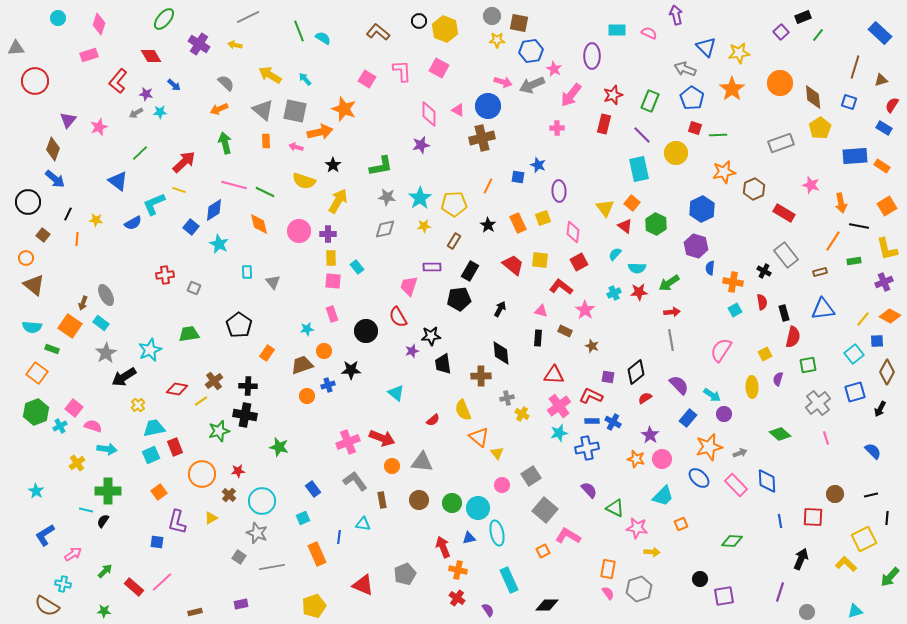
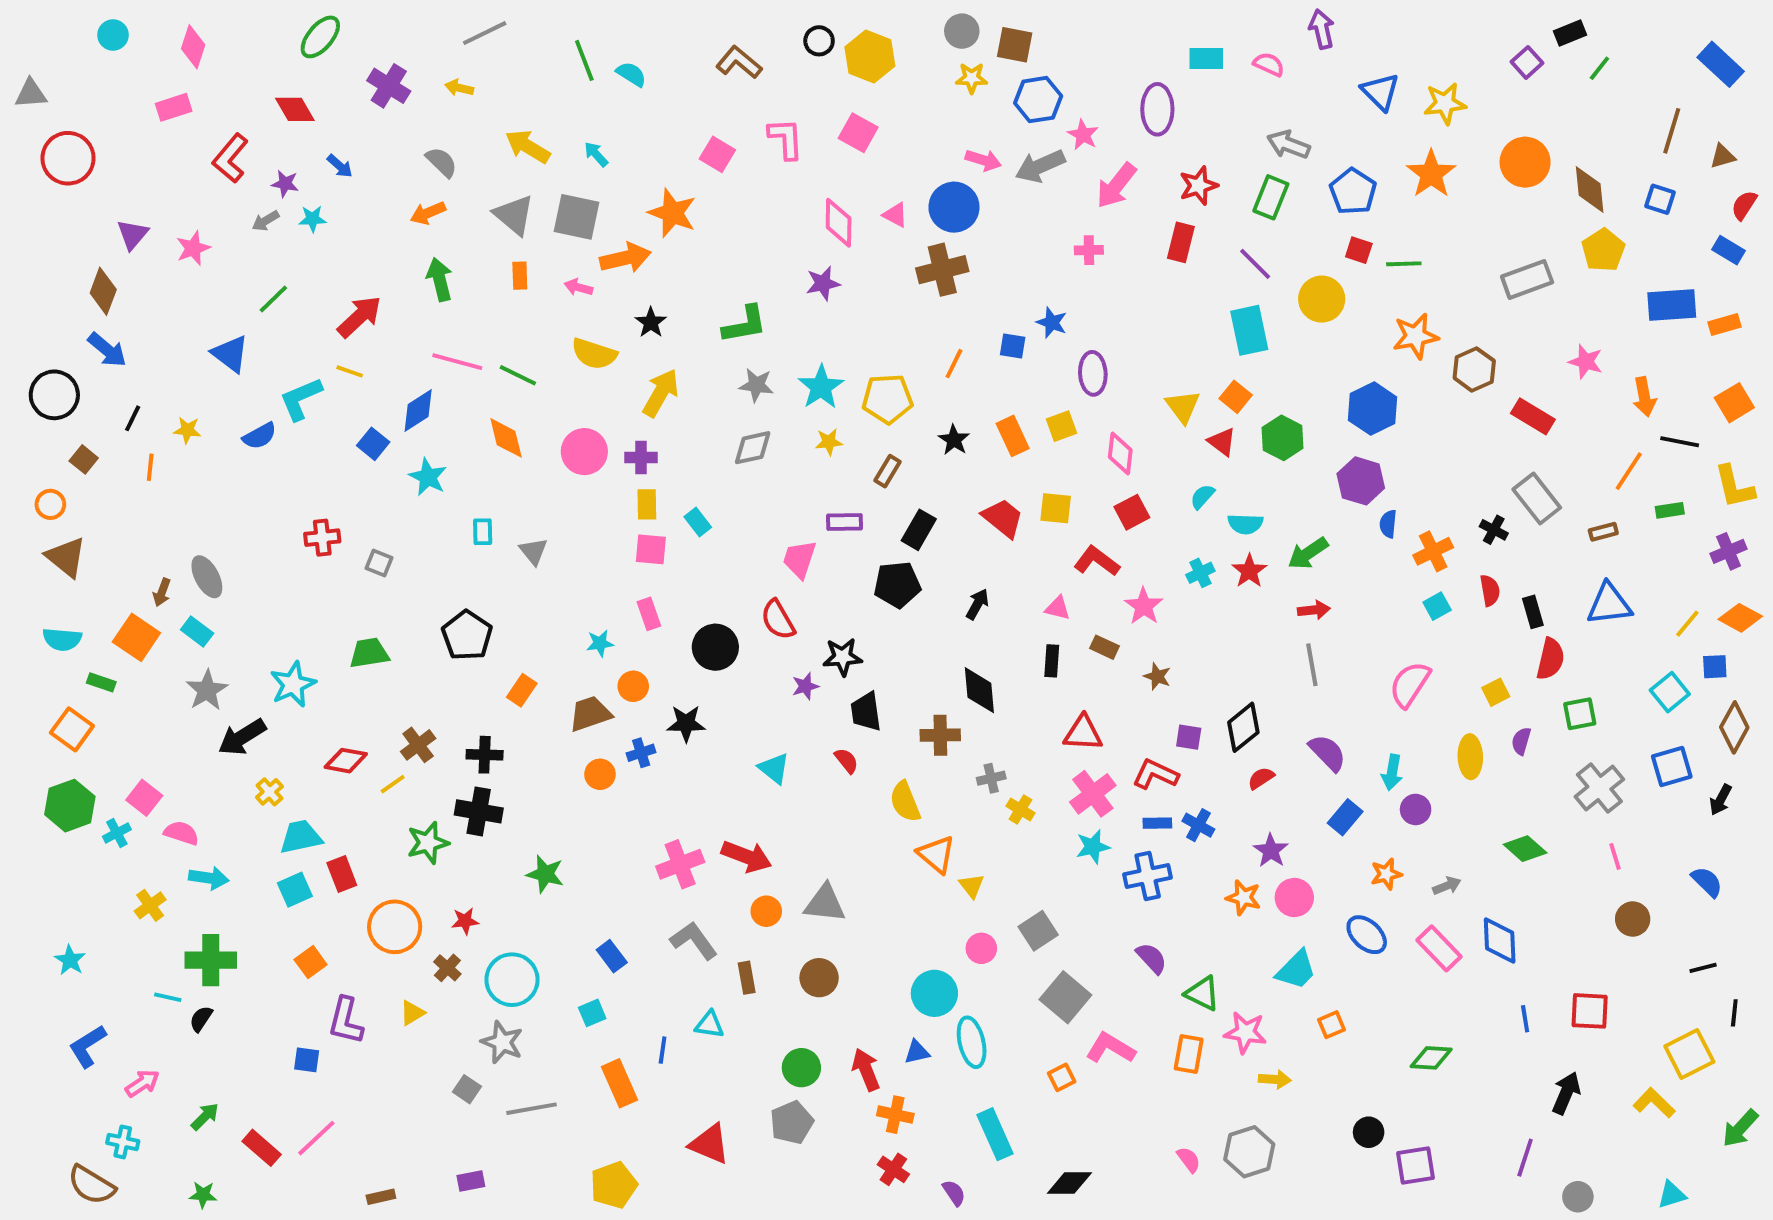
gray arrow: (685, 69) -> (1288, 145), moved
orange rectangle: (882, 166) -> (1725, 324), turned -49
orange cross: (733, 282) -> (1433, 551), turned -36
red star: (639, 292) -> (1249, 571), turned -30
cyan arrow: (712, 395) -> (1392, 772), turned 66
red semicircle: (433, 420) -> (846, 761), moved, turned -88
orange star: (709, 447) -> (1386, 874), size x0.6
brown circle: (835, 494) -> (1633, 919), moved
green circle: (452, 503) -> (801, 1068), moved
orange rectangle: (608, 569) -> (1189, 1054), moved

